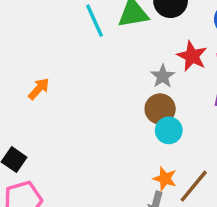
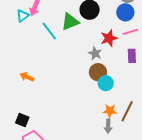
red star: (192, 56) -> (109, 38), turned -30
orange arrow: (39, 89) -> (27, 77), turned -96

